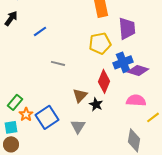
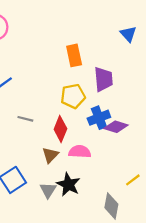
red diamond: (104, 81) -> (60, 129), moved
pink semicircle: (136, 100) -> (80, 152), moved
black star: (96, 104) -> (68, 184), moved, size x1.5

